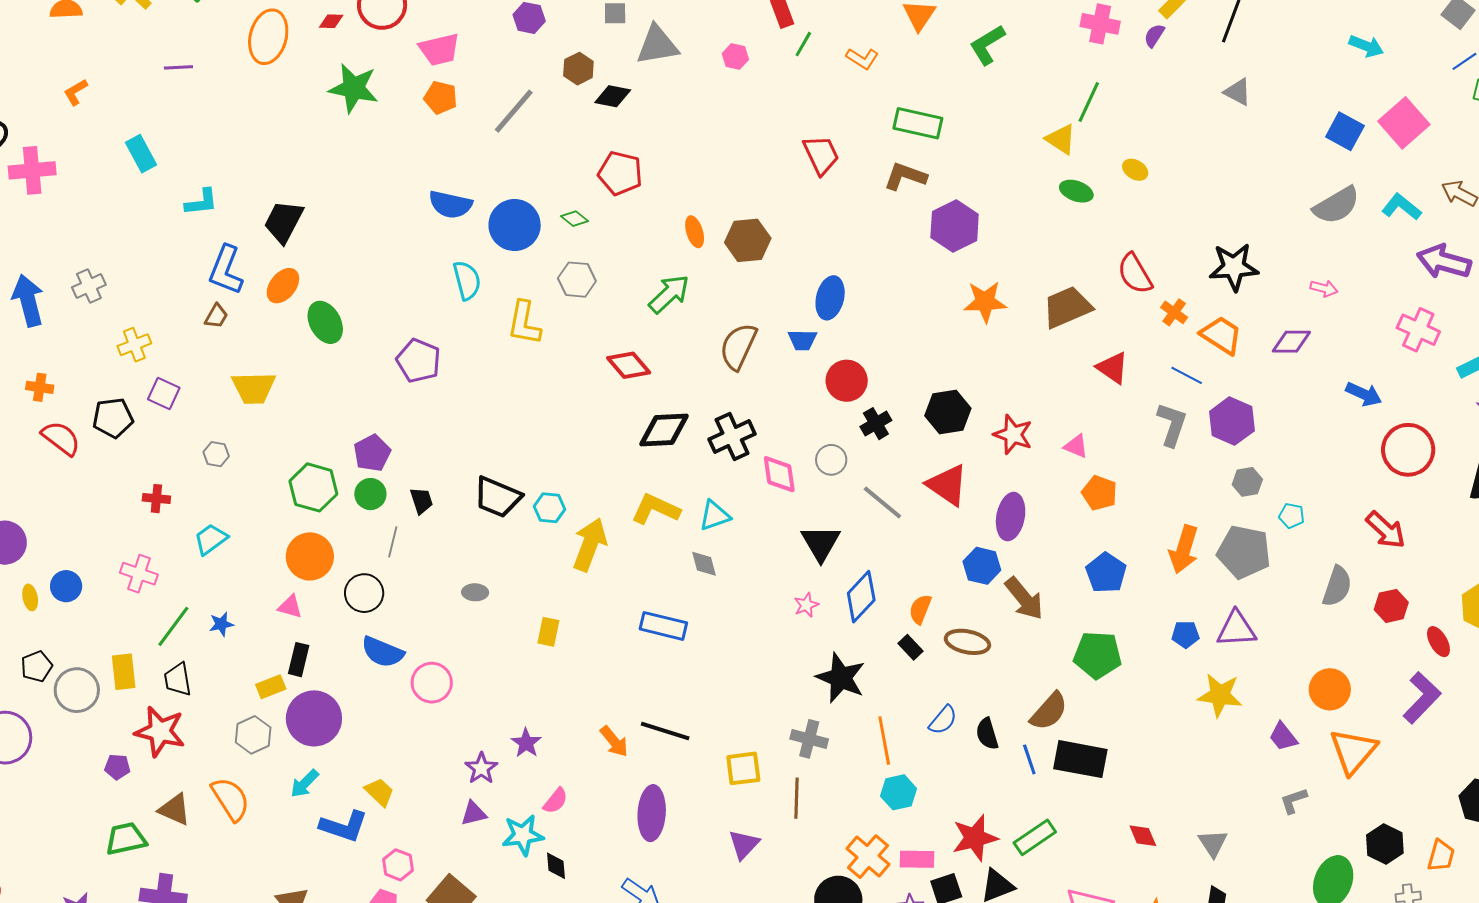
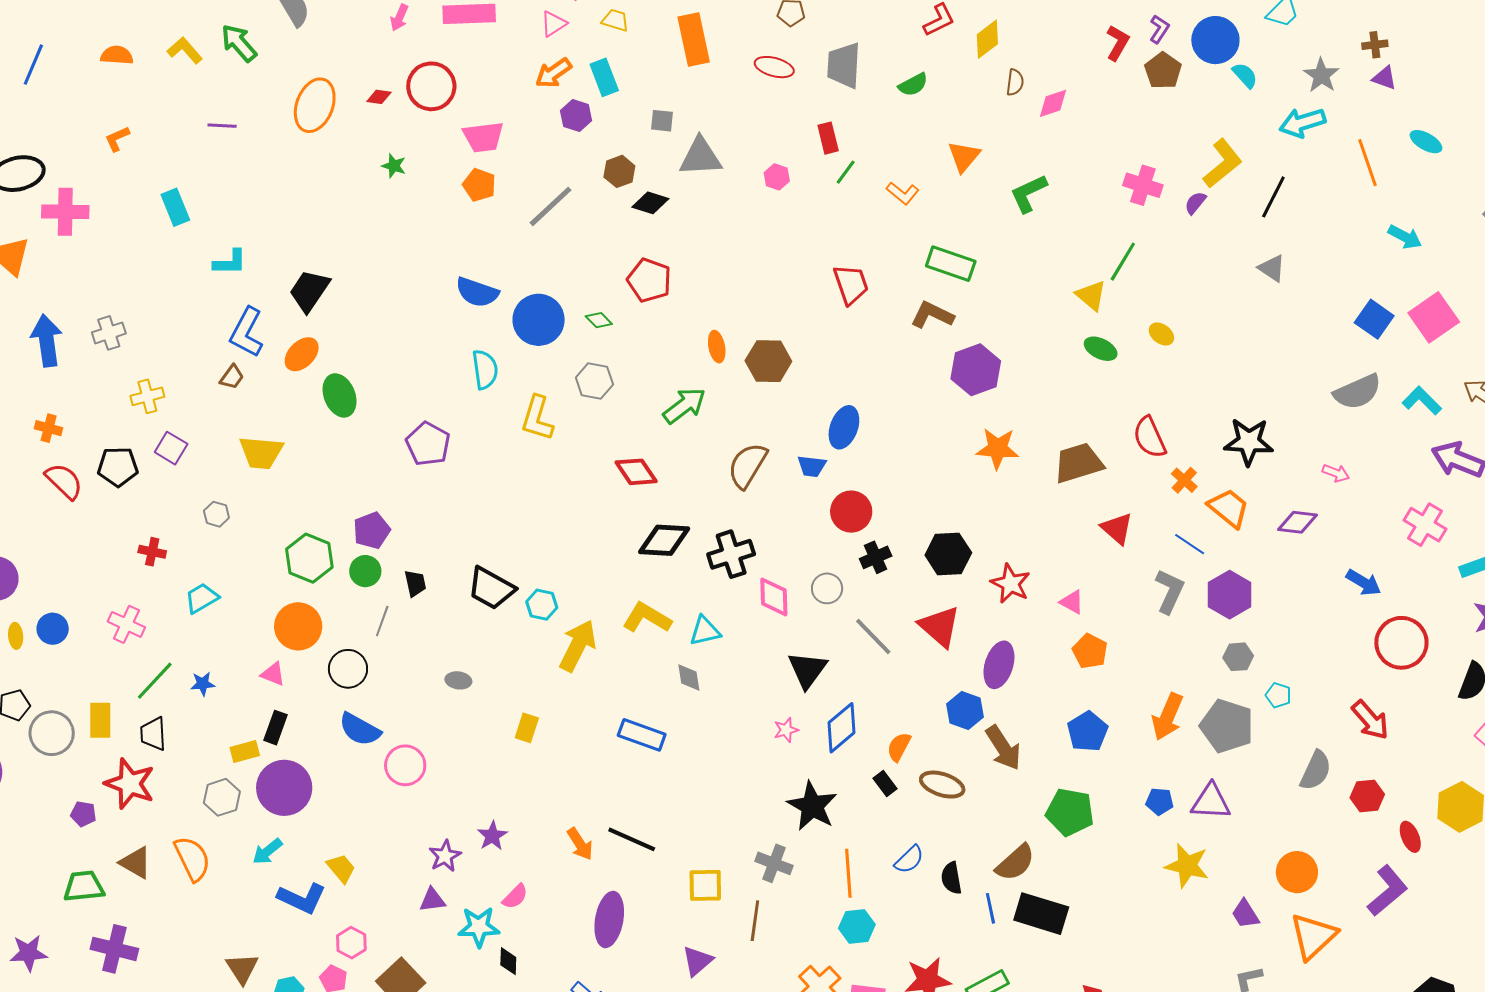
green star: (354, 88) -> (394, 166), size x0.5

